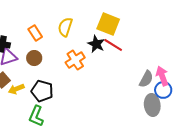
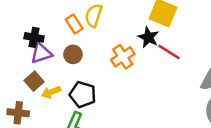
yellow semicircle: (65, 27) -> (94, 15), moved
red line: (113, 45) -> (169, 52), moved

